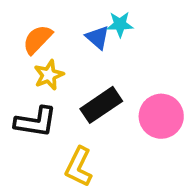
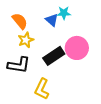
orange semicircle: (37, 39) -> (20, 21), turned 96
pink circle: (161, 116) -> (77, 48), moved

